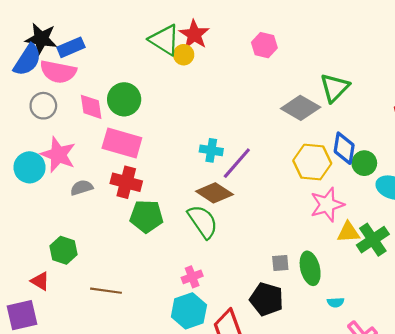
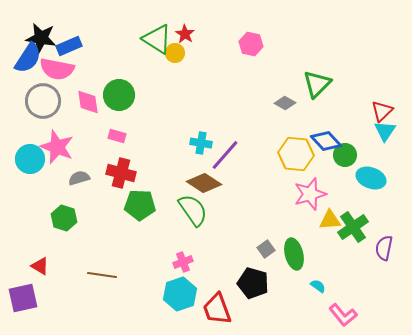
red star: (194, 35) -> (185, 34), size x0.7
gray circle: (43, 106) -> (43, 101), size x1.4
gray diamond: (301, 108) -> (285, 103), size x0.6
pink rectangle: (122, 143) -> (117, 136), size x0.5
blue diamond: (344, 148) -> (326, 141), turned -52
green hexagon: (64, 250) -> (64, 218), moved
gray square: (280, 263) -> (266, 249), turned -30
cyan semicircle: (336, 302) -> (318, 286), turned -140

